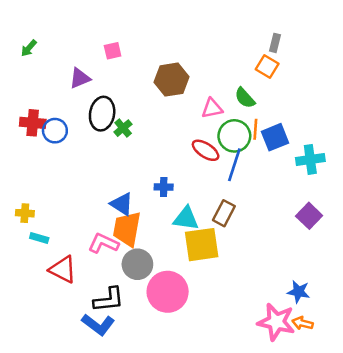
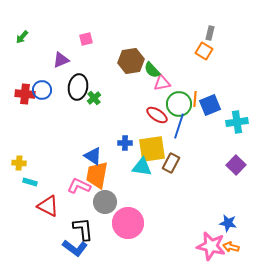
green semicircle: (245, 98) -> (152, 70), moved
blue circle: (55, 131) -> (42, 90), moved
yellow square: (202, 245) -> (152, 149), moved
black L-shape: (109, 300) -> (83, 229), turned -90

